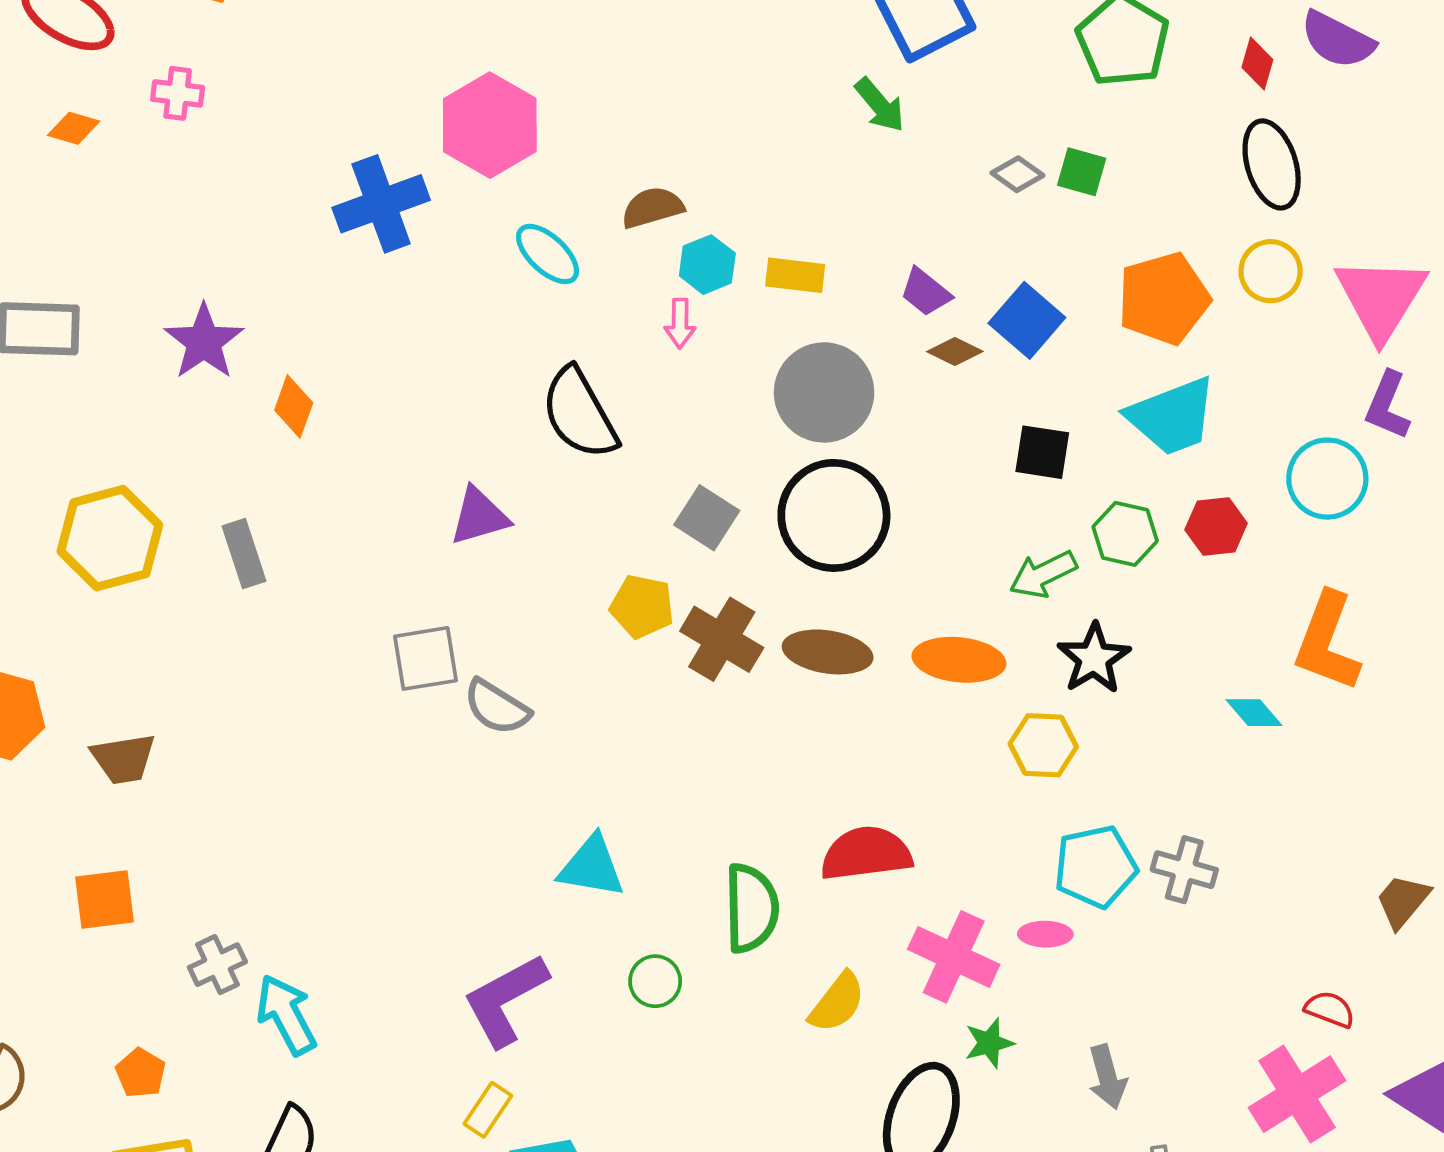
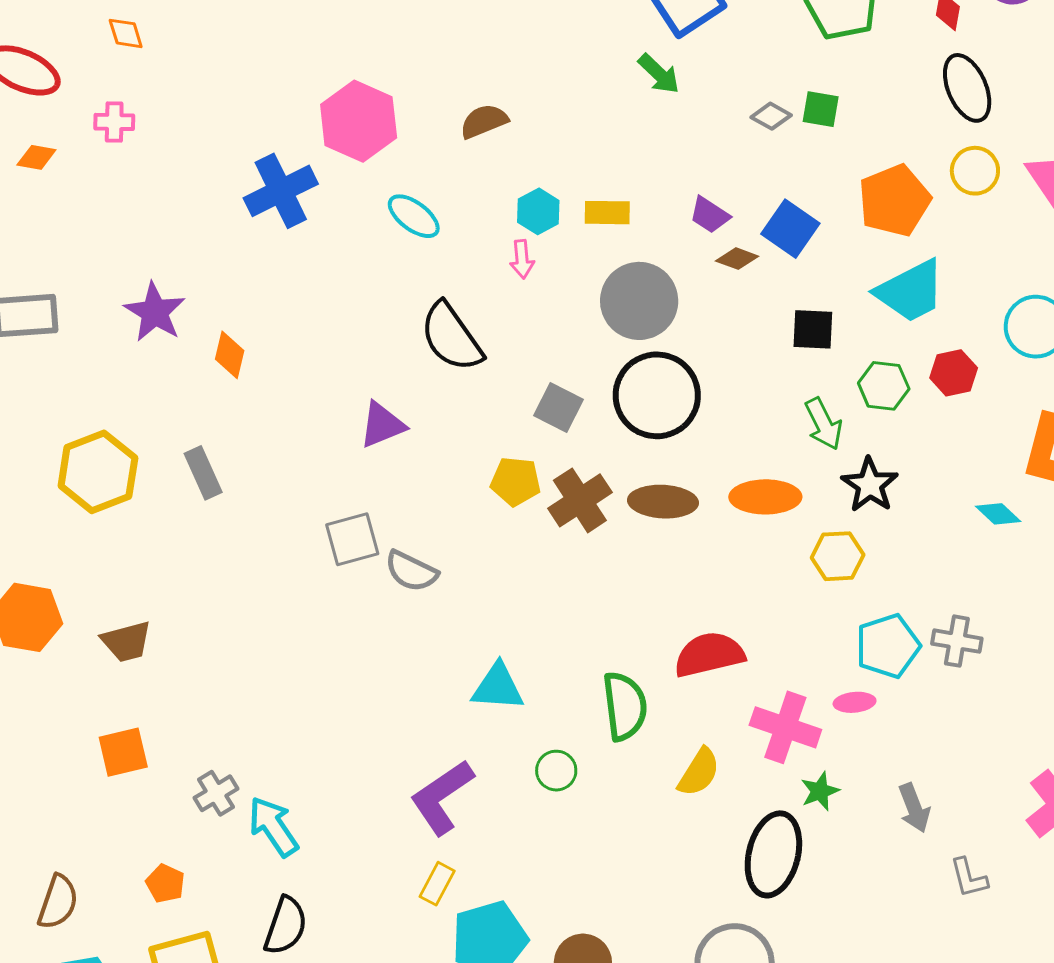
brown semicircle: (652, 208) -> (484, 121), moved
green arrow: (1043, 574) -> (824, 424), turned -84
brown cross: (722, 639) -> (580, 500), turned 32

